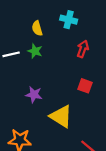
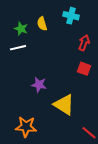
green star: (35, 51) -> (21, 29), moved
red square: (85, 86) -> (84, 69), moved

